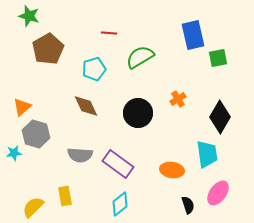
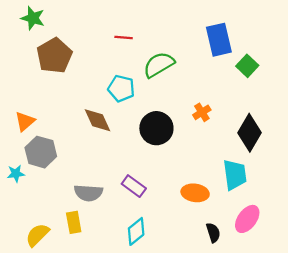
green square: (218, 58) -> (247, 66), turned -36
cyan pentagon: (94, 69) -> (121, 88), moved, turned 30
gray semicircle: (80, 155) -> (88, 193), moved
purple rectangle: (118, 164) -> (134, 186), size x0.7

